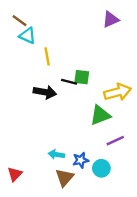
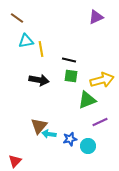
cyan triangle: (28, 36) -> (26, 41), moved, turned -35
green square: (82, 77) -> (71, 76), moved
black line: (69, 82) -> (69, 60), moved
red triangle: (15, 174) -> (15, 161), moved
brown triangle: (64, 178) -> (39, 126), moved

